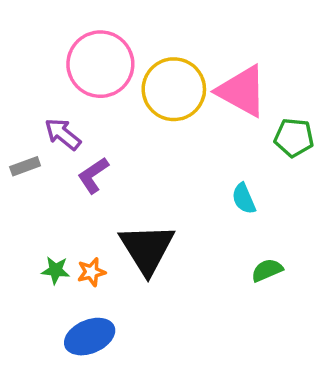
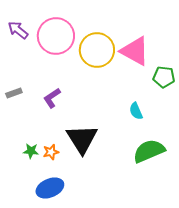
purple arrow: (63, 134) -> (18, 30), moved
green semicircle: (267, 270) -> (149, 151), size x1.8

